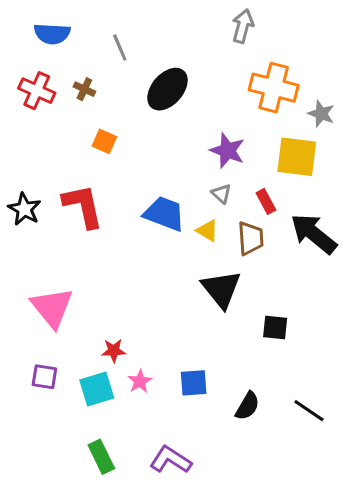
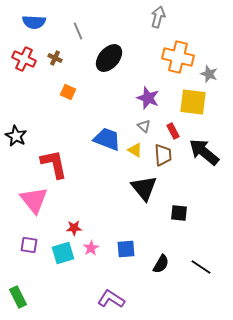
red L-shape: (83, 206) -> (54, 164), moved
green rectangle: (101, 457) -> (18, 297), moved

